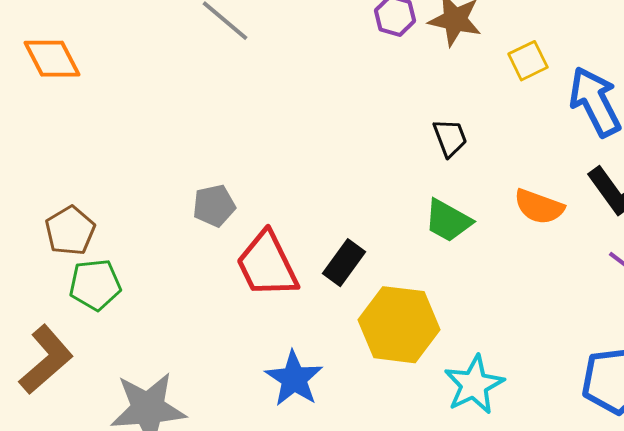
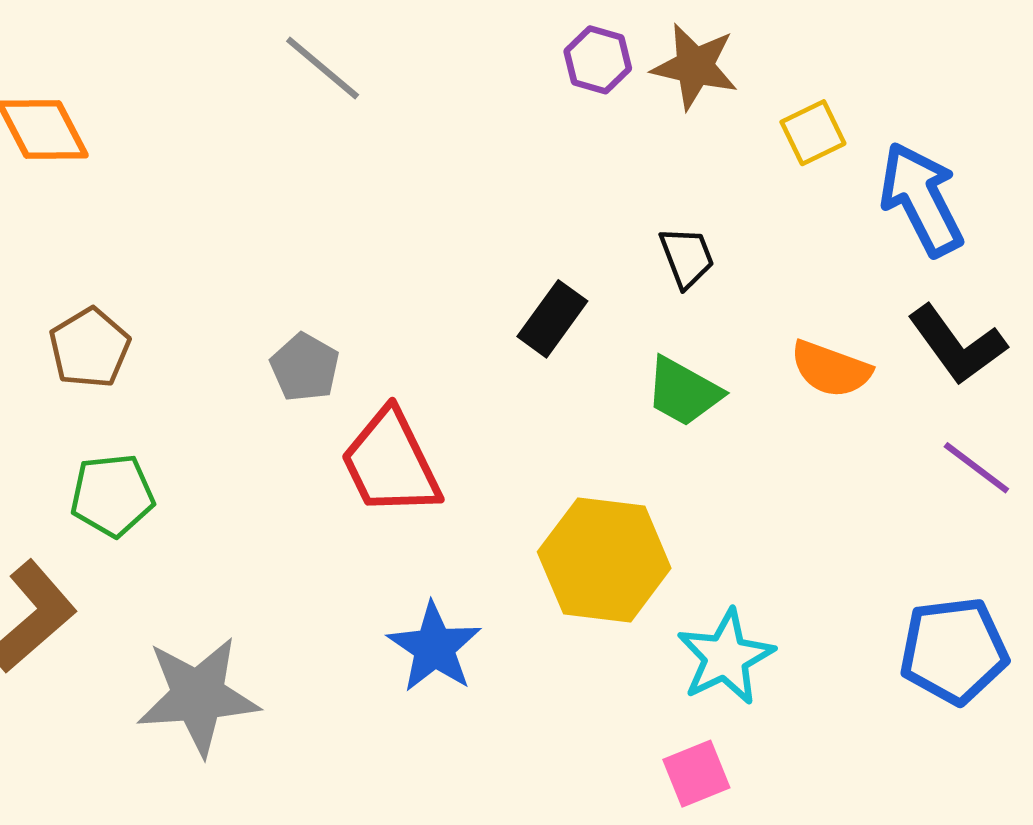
gray pentagon: (214, 206) -> (305, 367), turned -30
brown pentagon: (70, 231) -> (90, 348), moved
black rectangle: (344, 263) -> (552, 319), moved

